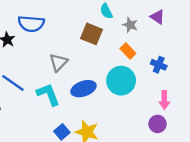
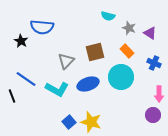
cyan semicircle: (106, 11) -> (108, 16), turned -48
purple triangle: (158, 17) -> (150, 33), moved
brown square: (91, 34) -> (95, 52), moved, turned -36
cyan L-shape: (48, 94) -> (57, 89), turned 140

